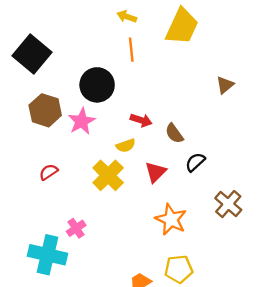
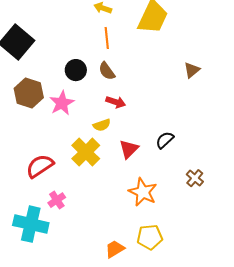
black circle: (97, 85) -> (76, 70), size x0.7
brown semicircle: (174, 133) -> (107, 71), moved
red semicircle: (49, 172) -> (40, 166), moved, size x1.6
brown cross: (228, 204) -> (195, 178), size x0.7

